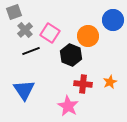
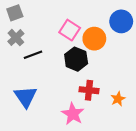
gray cross: (25, 30) -> (16, 38), moved
pink square: (50, 33) -> (70, 30), moved
orange star: (110, 82) -> (118, 99), moved

